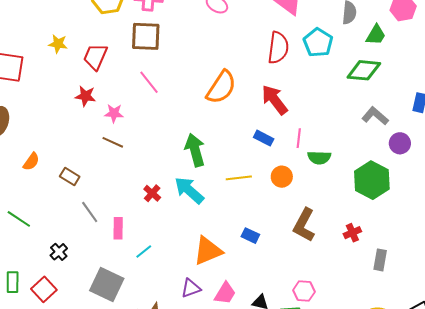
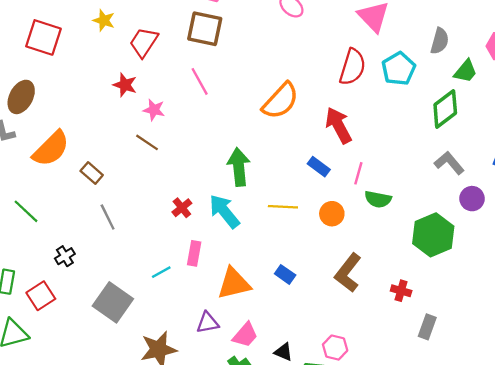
green diamond: (364, 70) -> (445, 109), turned -52
orange semicircle: (31, 162) -> (51, 149), size x1.8
pink rectangle: (118, 228) -> (194, 253), moved
red cross: (352, 233) -> (401, 291), turned 30

